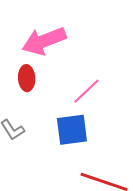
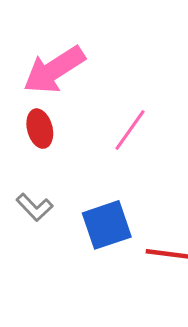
blue square: (72, 130) -> (107, 225), moved

